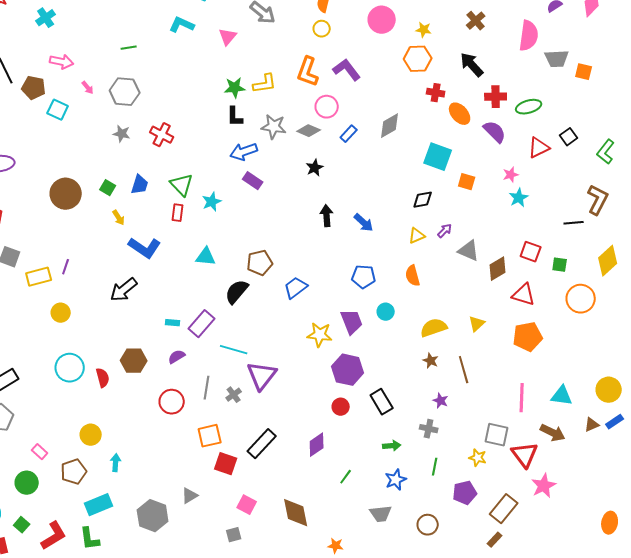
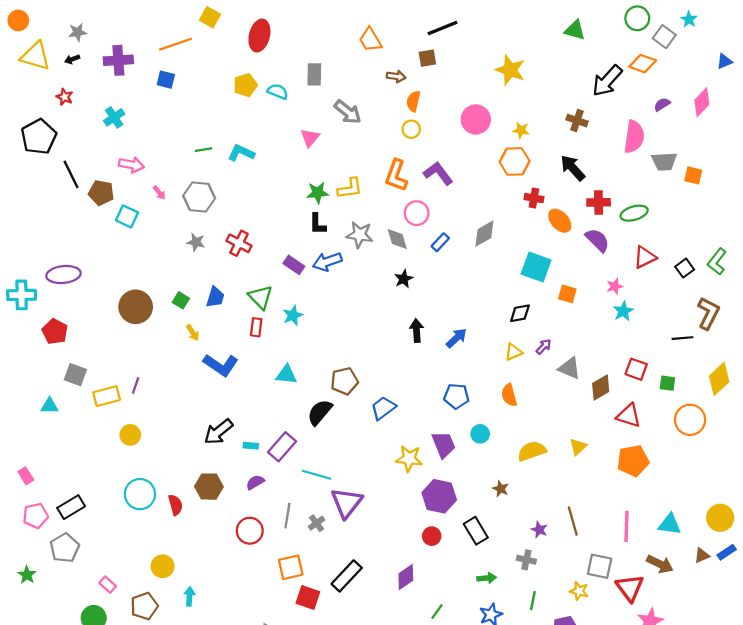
brown cross: (476, 21) -> (577, 121), turned -30
cyan L-shape: (182, 25) -> (241, 153), moved
gray diamond: (309, 131) -> (397, 239), turned 50
black square: (569, 137) -> (685, 268), moved
purple rectangle: (253, 181) -> (294, 265), moved
blue arrow: (364, 223) -> (456, 338), turned -85
black arrow: (124, 290) -> (219, 432), moved
brown star: (431, 361) -> (501, 489), moved
brown line: (464, 370) -> (573, 521), moved

